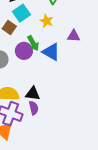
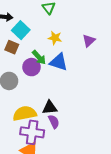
yellow star: (47, 21) -> (55, 38), moved
purple triangle: (74, 36) -> (89, 41), moved, turned -32

